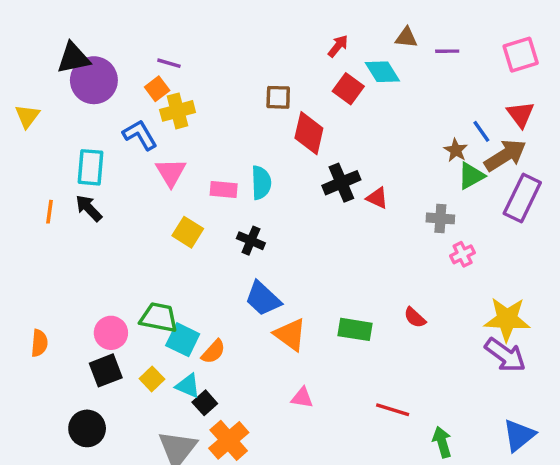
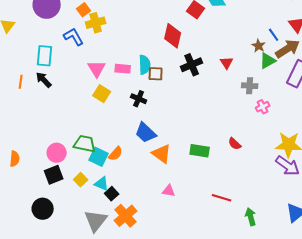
brown square: (278, 97) -> (156, 74), moved
pink triangle: (171, 172) -> (97, 69), moved
red triangle: (377, 198) -> (227, 63), moved, turned 32
orange semicircle: (213, 352) -> (116, 154), moved

